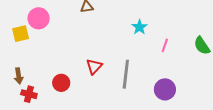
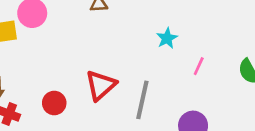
red triangle: (94, 66) -> (101, 85), size x1.4

